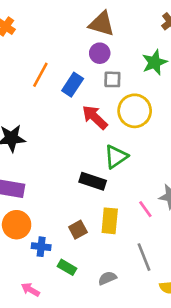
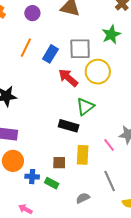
purple circle: (100, 53) -> (32, 13), moved
gray square: (112, 79) -> (80, 49), size x1.6
brown square: (78, 230) -> (59, 163), turned 32
green rectangle: (67, 267) -> (52, 183), moved

